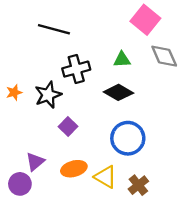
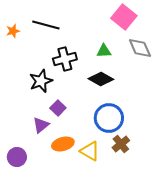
orange star: (14, 92) -> (13, 31), moved
purple triangle: (35, 162) -> (41, 125), moved
brown cross: (138, 185) -> (121, 144), moved

